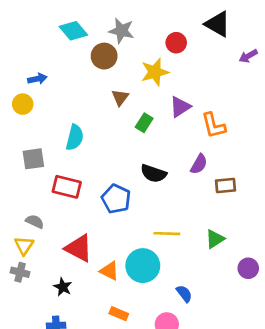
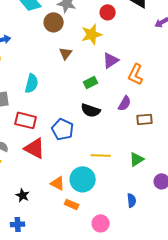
green rectangle: (144, 123) -> (91, 82), moved, turned 32
orange L-shape: (214, 125) -> (136, 74), turned 40
red triangle: (79, 248) -> (35, 148), moved
blue semicircle: (184, 294) -> (132, 200), moved, turned 32
orange rectangle: (119, 314) -> (72, 204), moved

